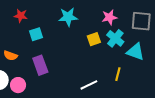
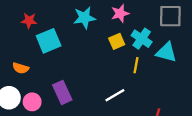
pink star: (109, 17) -> (120, 13), moved
cyan square: (36, 34) -> (49, 41), size x1.5
purple rectangle: (40, 65) -> (62, 92), moved
yellow line: (118, 74) -> (136, 65), moved

